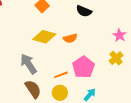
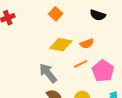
orange line: (61, 75) -> (81, 64), moved

